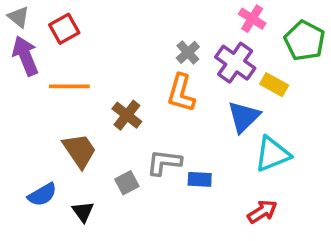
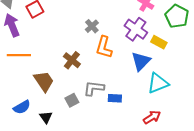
gray cross: (188, 52) -> (92, 26), moved
orange line: (69, 86) -> (19, 55), moved

